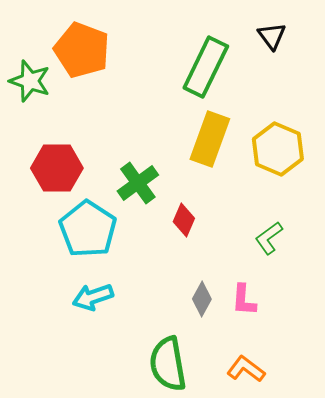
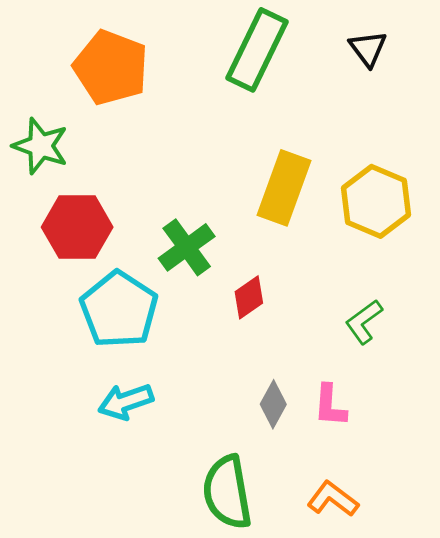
green rectangle: (206, 67) -> (257, 50), moved
green star: (30, 81) -> (41, 146), moved
red diamond: (184, 220) -> (249, 297), turned 32

